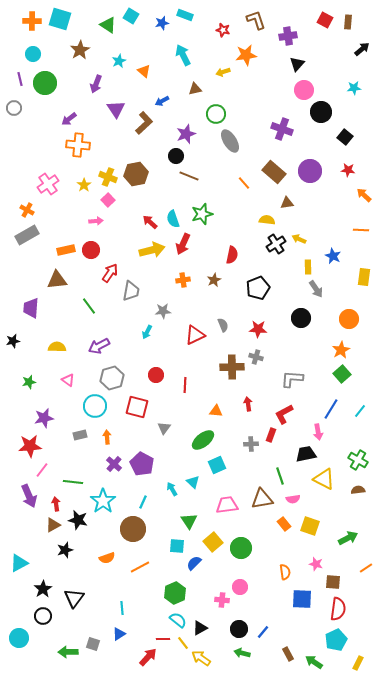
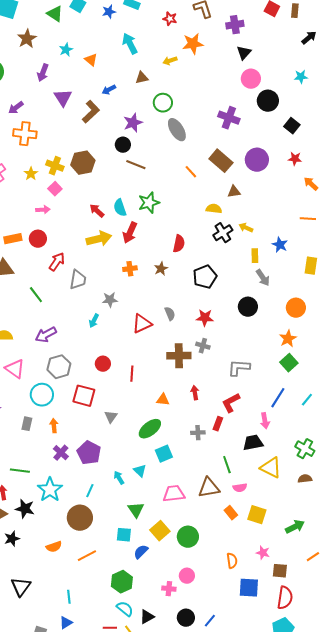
pink triangle: (68, 380) -> (15, 369), size x1.5
gray rectangle: (80, 435) -> (27, 424), turned -64

